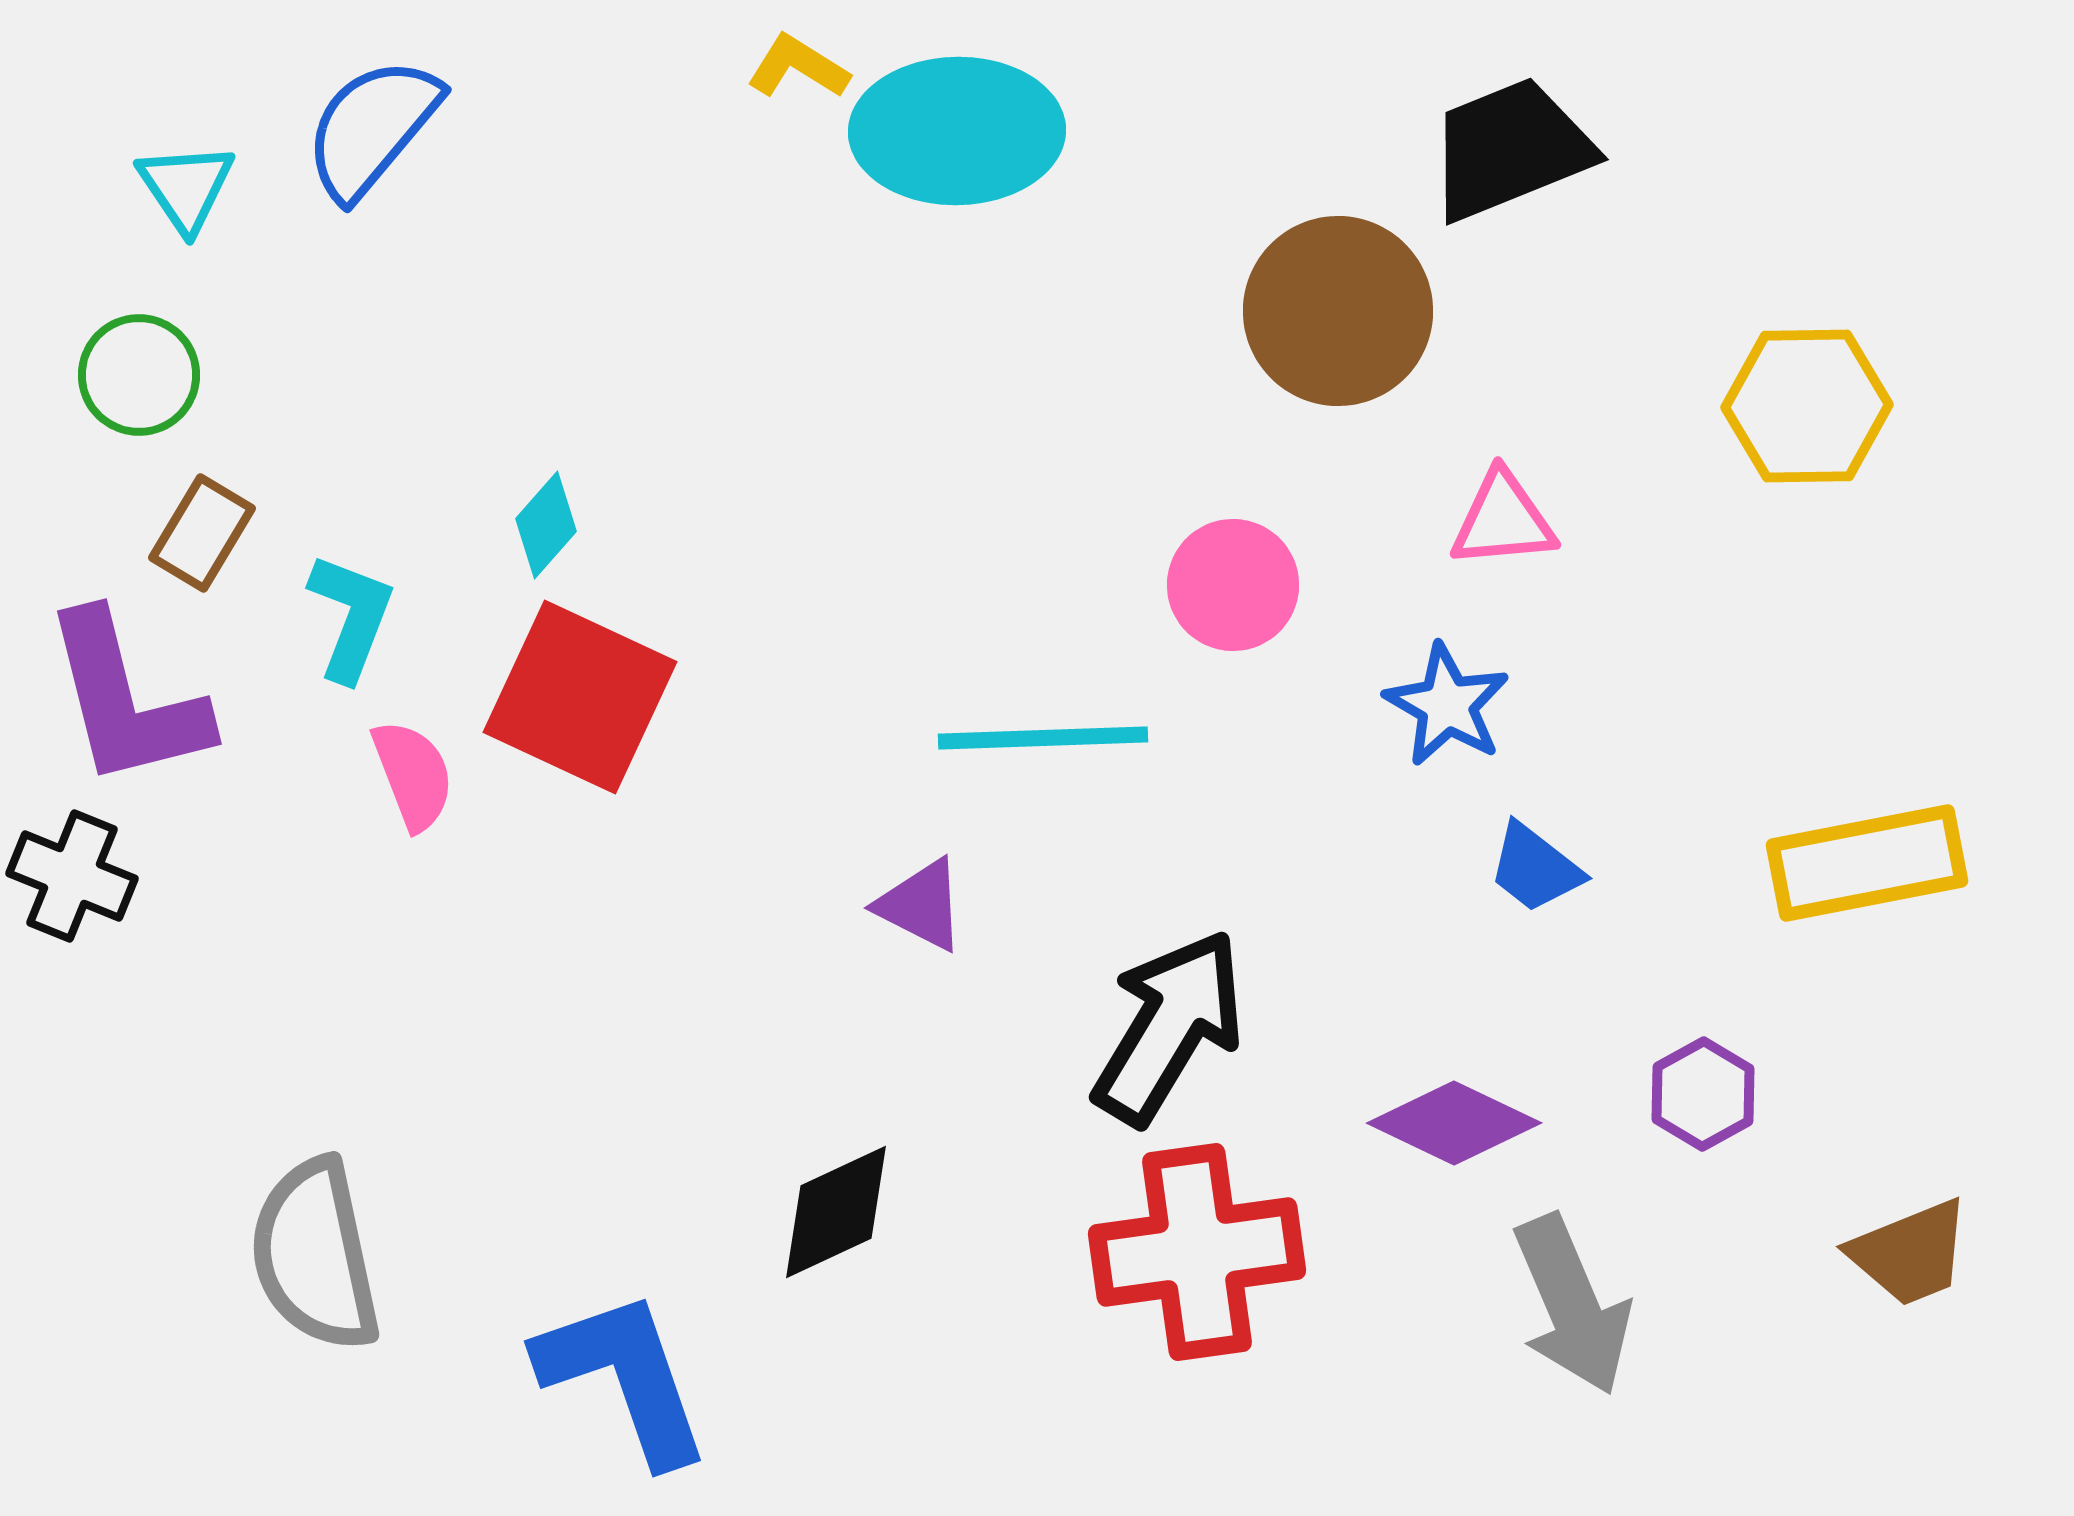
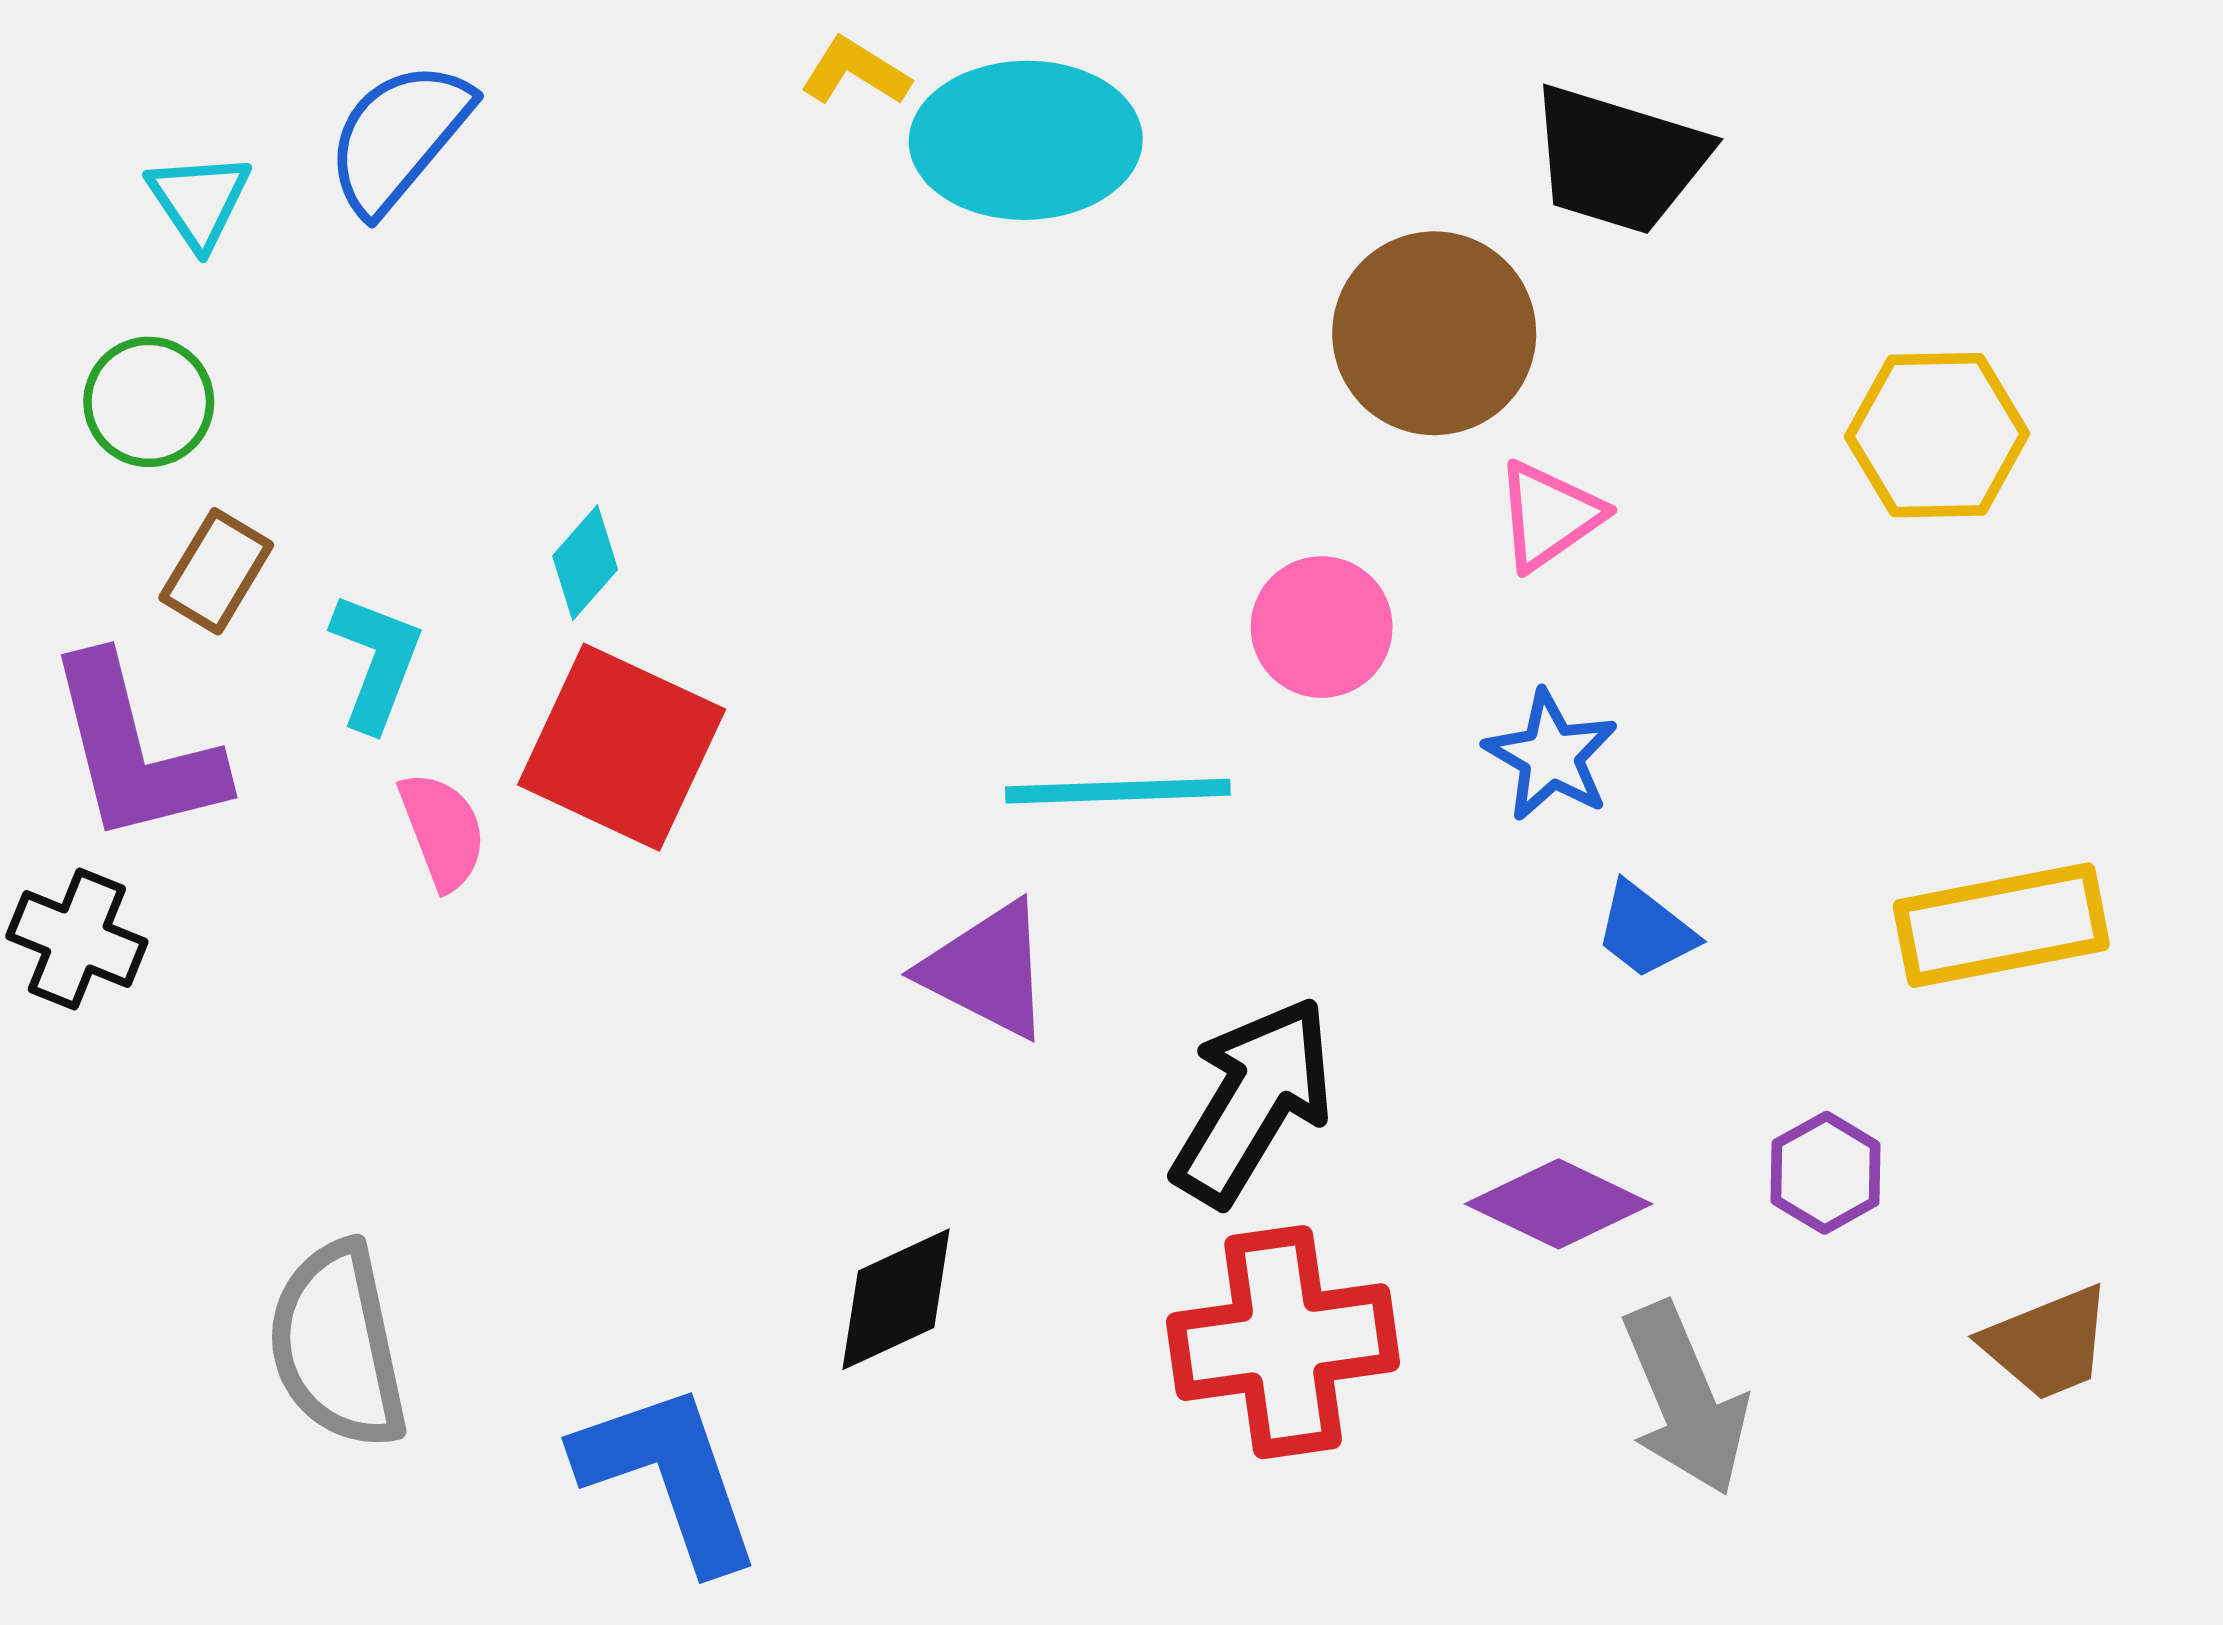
black trapezoid: (1510, 149) -> (1619, 160), turned -141
pink triangle: (1503, 520) -> (1549, 516), moved, turned -30
purple triangle: (921, 905) -> (987, 970), size x1.4

